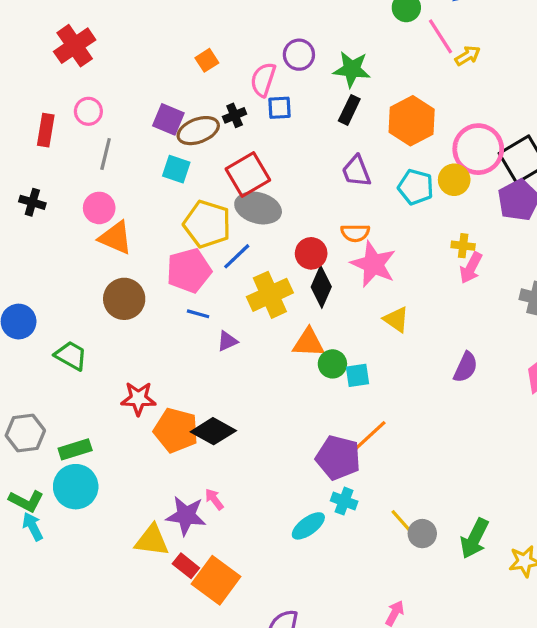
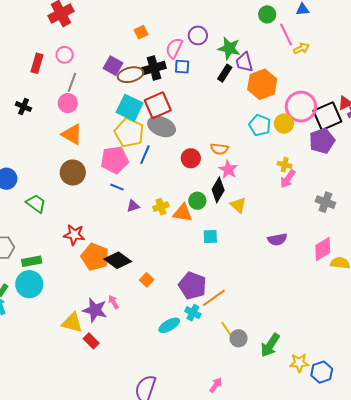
black cross: (235, 115) -> (154, 68), size x1.6
cyan square: (176, 169) -> (130, 108), moved, size x1.5
purple trapezoid: (356, 171) -> (244, 62), moved
pink circle: (99, 208) -> (68, 103), moved
blue line: (237, 256) -> (145, 155), turned -30
pink star: (373, 264) -> (228, 169), size x0.7
black diamond: (321, 287) -> (218, 190), moved
yellow cross: (270, 295) -> (161, 207), moved, size x0.6
green circle: (332, 364) -> (197, 201), moved
purple semicircle: (466, 367) -> (277, 239), turned 48
orange line: (369, 436) -> (214, 298), moved
orange square: (216, 580) -> (147, 280), moved, size x0.5

